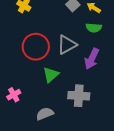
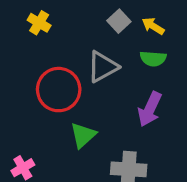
gray triangle: (67, 45) -> (103, 67), moved

